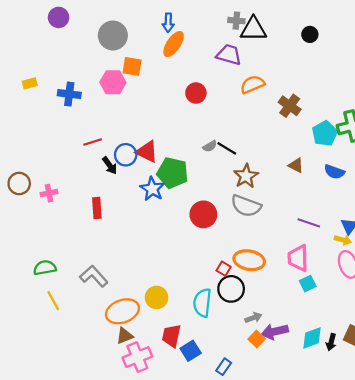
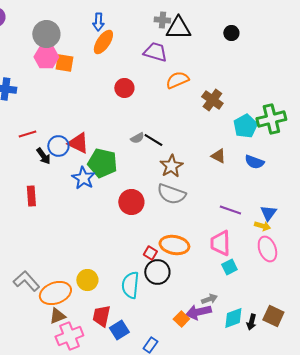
pink hexagon: (113, 82) -> (46, 57), moved
gray L-shape: (94, 276) -> (26, 281), moved
gray arrow: (253, 318) -> (209, 299), moved

